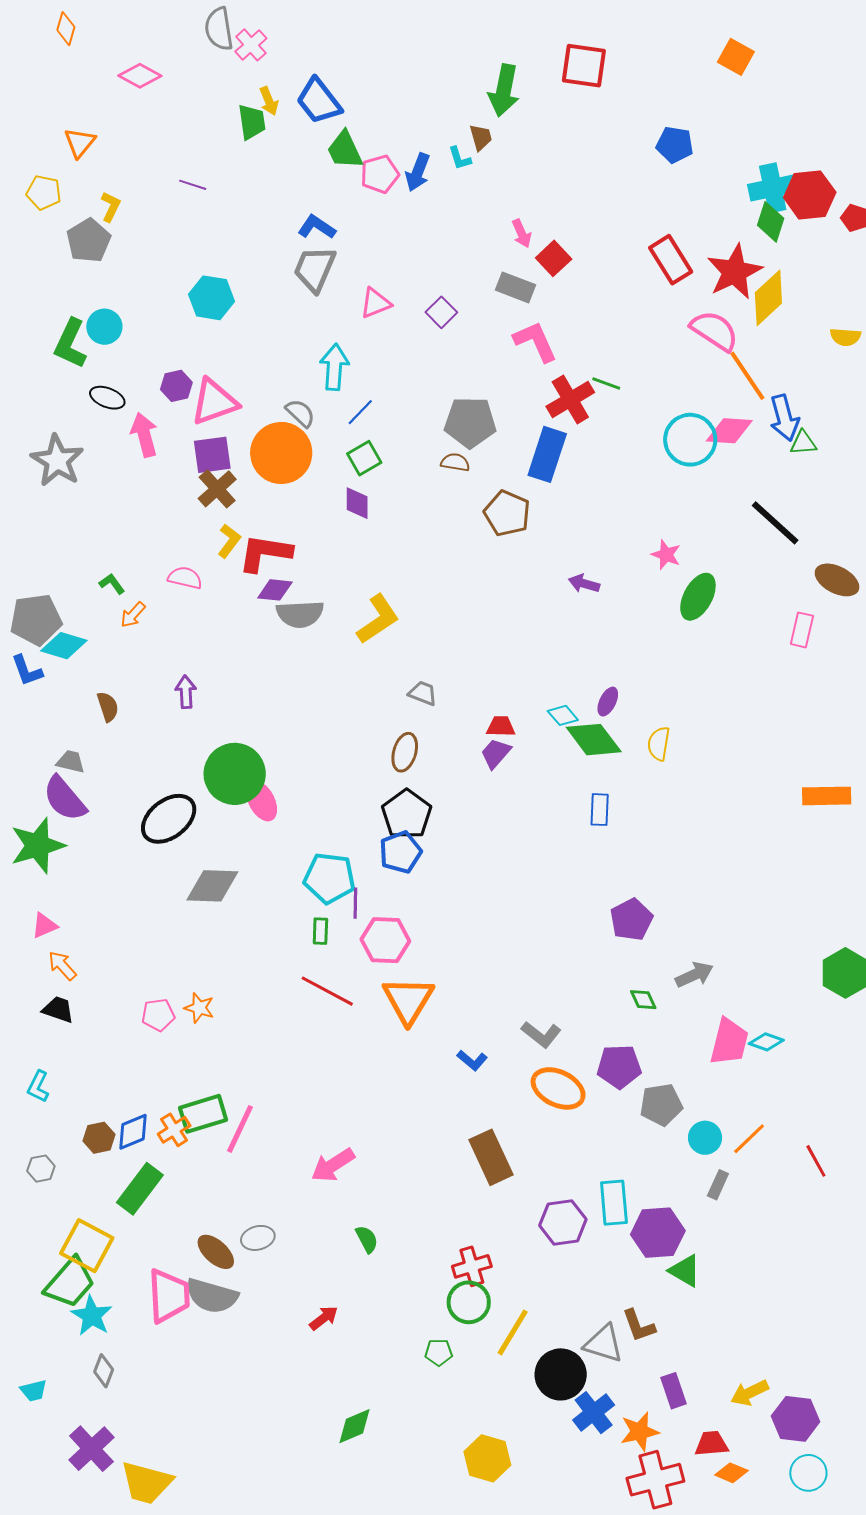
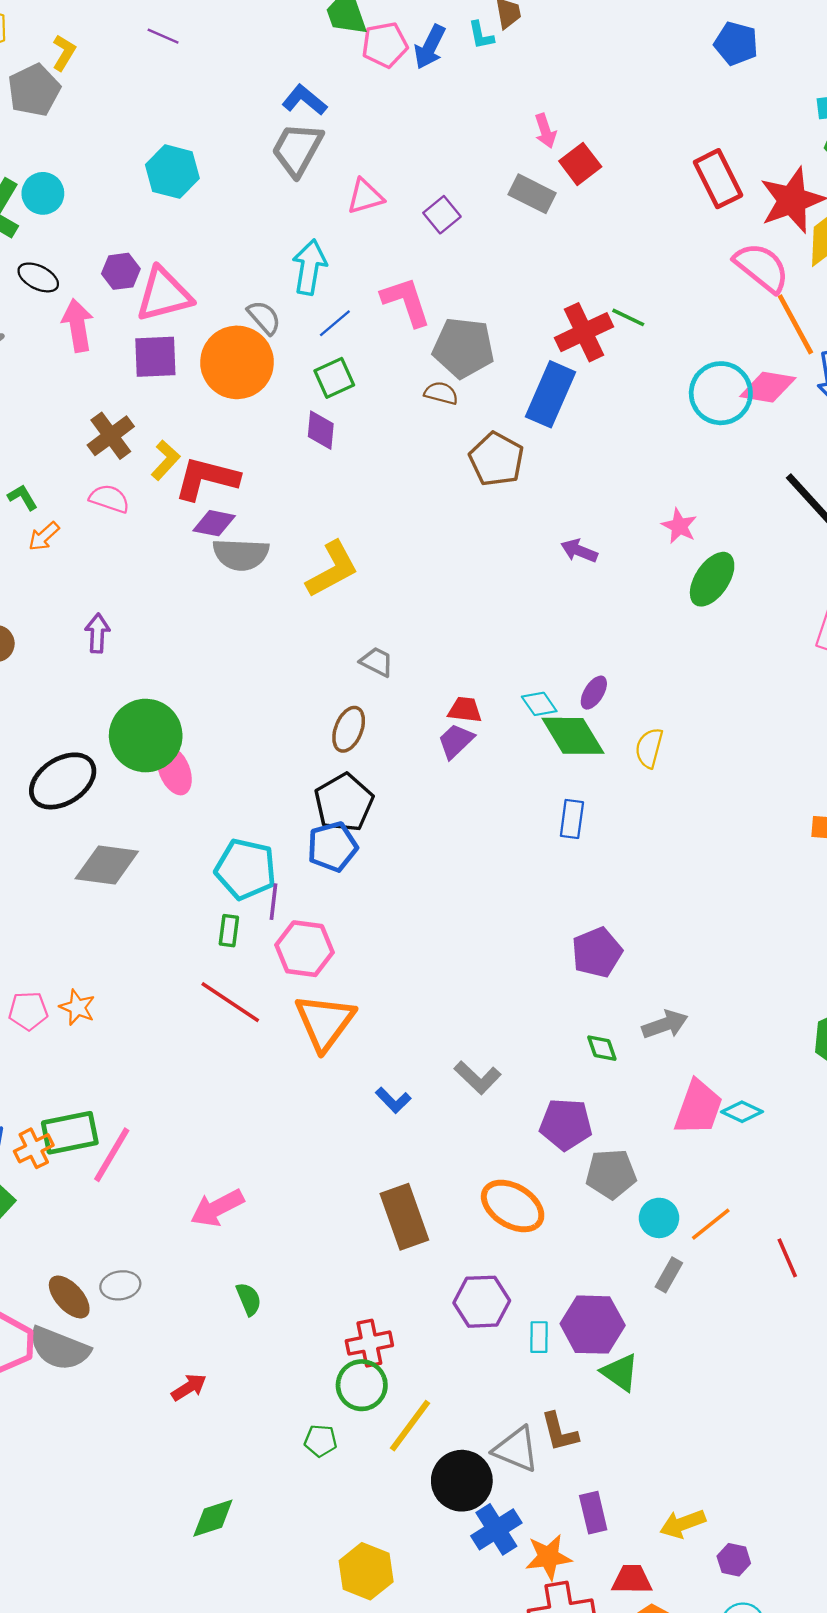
pink L-shape: (535, 341) -> (406, 302), moved
brown cross: (217, 489) -> (111, 436), moved
orange ellipse: (558, 1088) -> (513, 1206), moved
cyan rectangle: (614, 1203) -> (539, 1337), moved, size x0.6
purple hexagon: (796, 1419) -> (734, 1560), size x0.6

